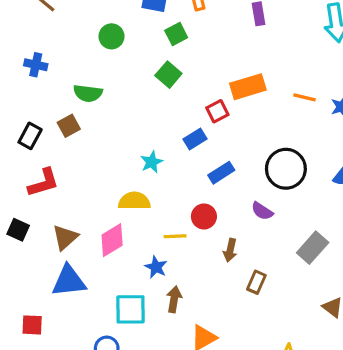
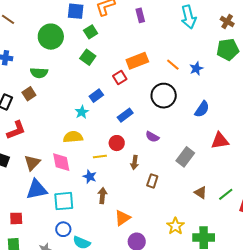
green circle: (112, 36) -> (51, 37), size x1.6
orange line: (305, 97) -> (173, 65), turned 32
blue rectangle: (195, 139) -> (96, 96), moved
black circle: (286, 169) -> (164, 96), moved
pink diamond: (112, 240) -> (61, 162), turned -65
cyan square: (131, 309) -> (64, 201), moved

